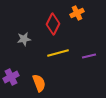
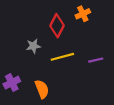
gray star: (24, 39) -> (33, 46), moved

